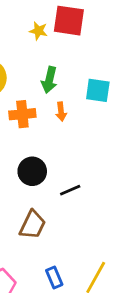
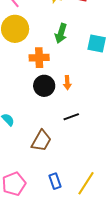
orange arrow: (61, 112) -> (67, 83), moved
black circle: (32, 171) -> (44, 86), moved

